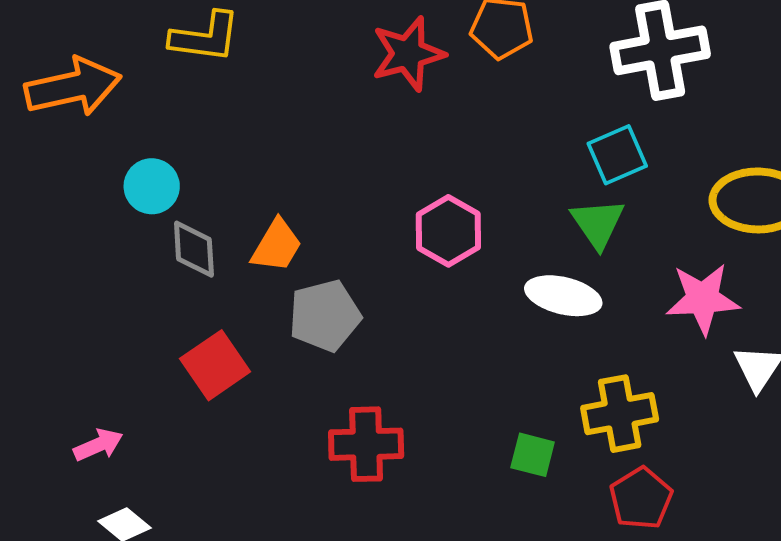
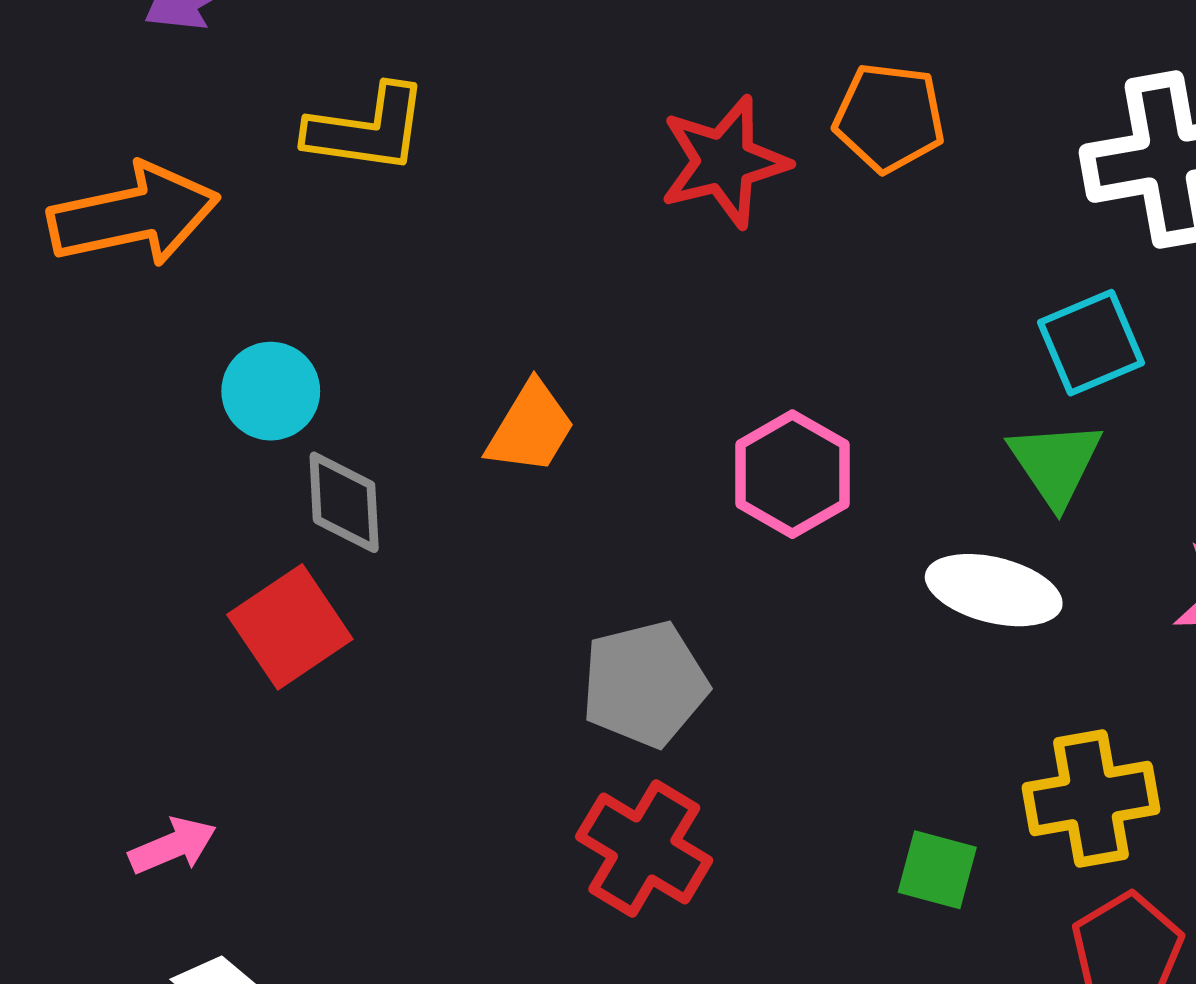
orange trapezoid: (277, 246) -> (531, 428), moved
gray pentagon: (325, 316) -> (645, 684), moved
red square: (215, 365) -> (290, 627), moved
red cross: (366, 444) -> (644, 848), turned 32

